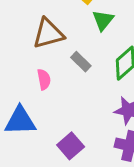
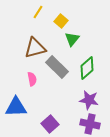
gray rectangle: (81, 62) -> (57, 67), size x1.6

